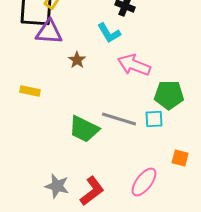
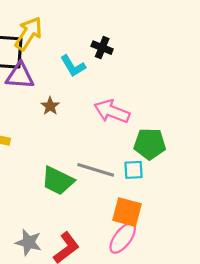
cyan L-shape: (109, 33) -> (73, 66), moved
orange square: (180, 158) -> (127, 212), moved, size x1.6

